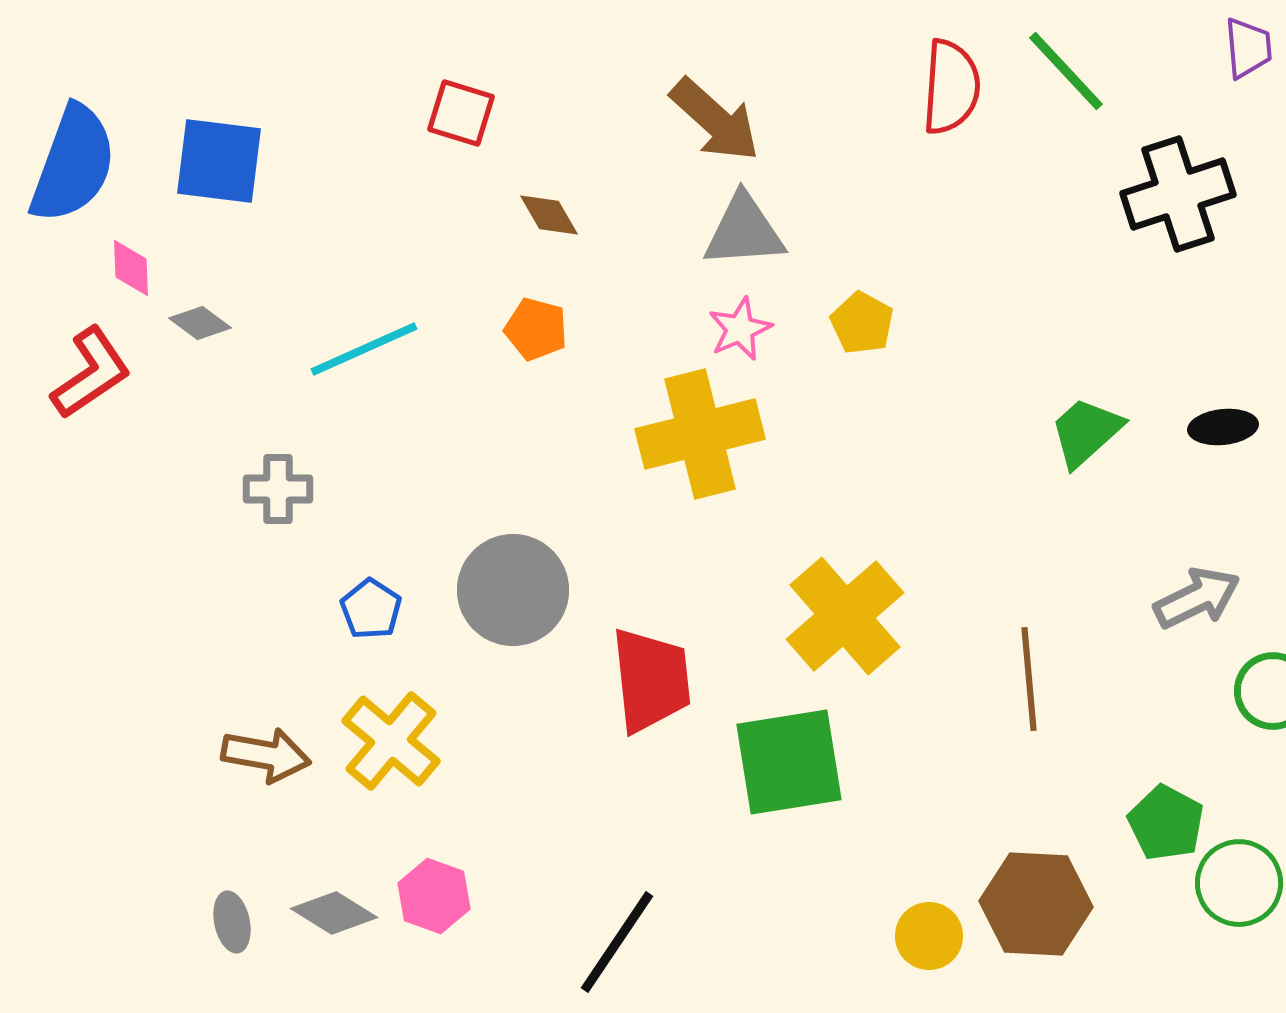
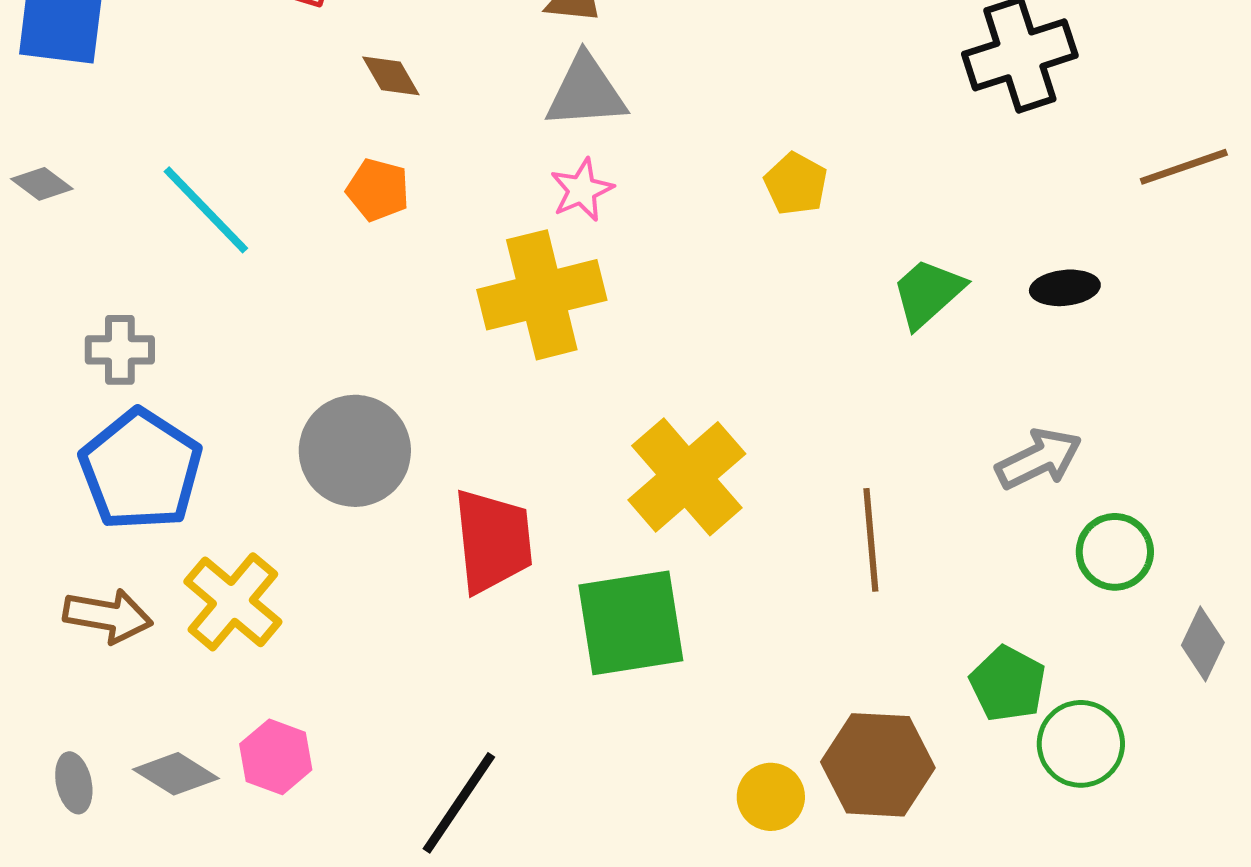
yellow pentagon: (862, 323) -> (796, 184), moved
cyan line: (364, 349) -> (206, 210), turned 70
blue pentagon: (371, 609) -> (141, 470), moved, size x2.0

